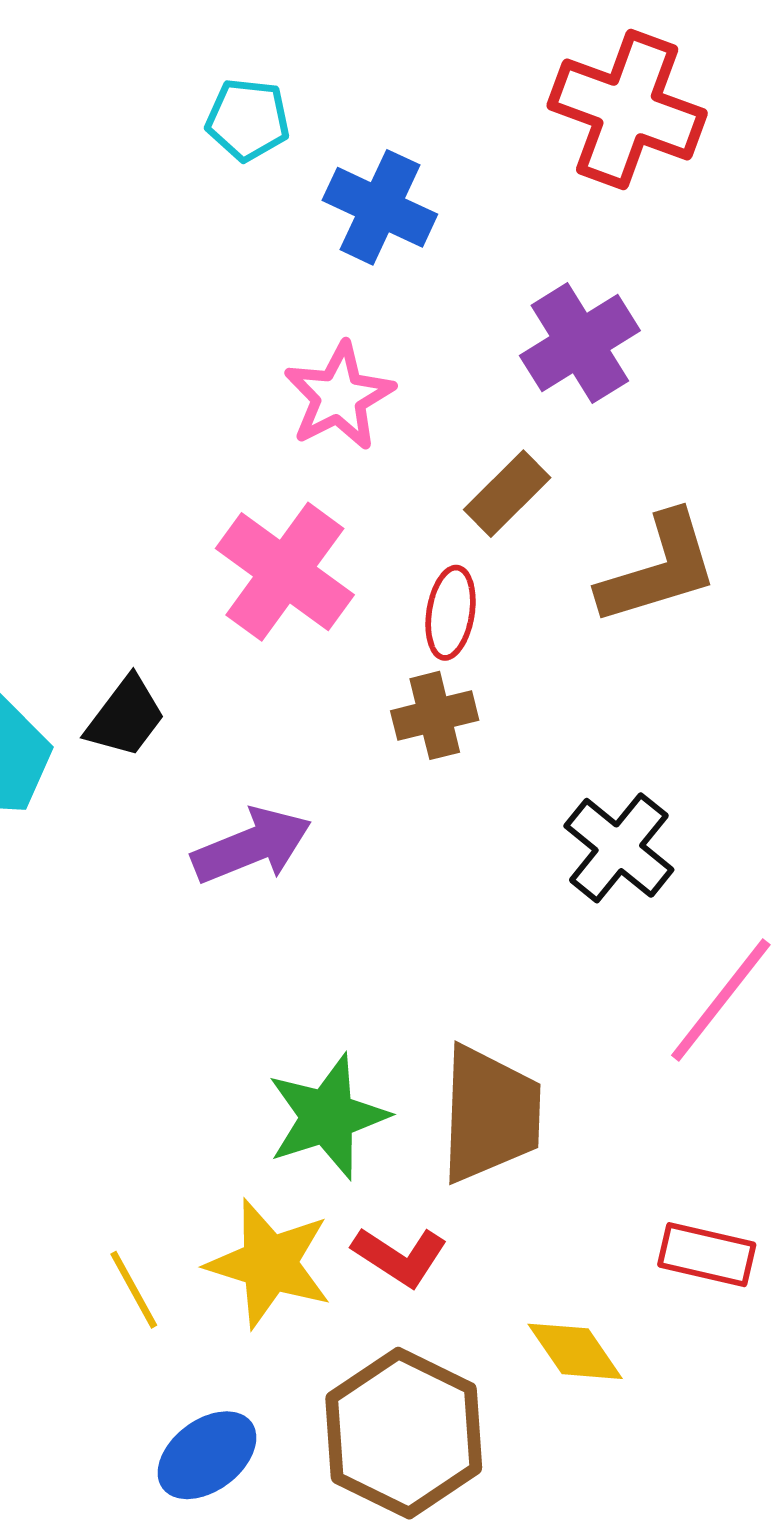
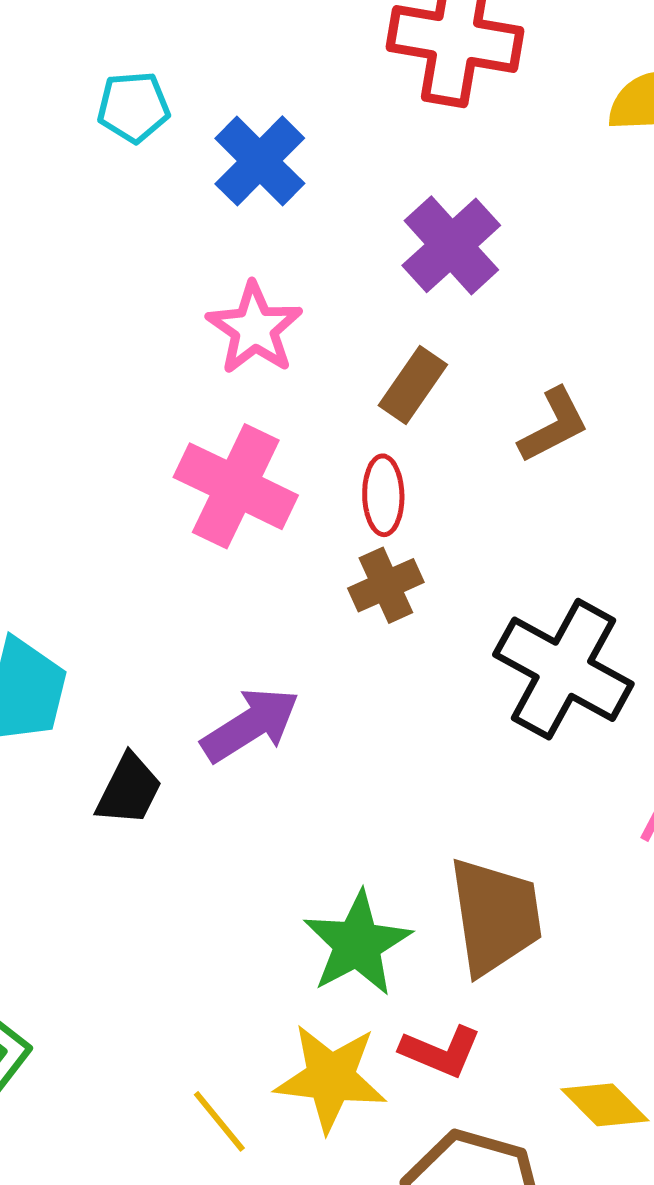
blue cross: (380, 207) -> (260, 161), turned 30
brown L-shape: (659, 569) -> (554, 425), size x0.7
black trapezoid: (125, 717) -> (129, 790), moved
black cross: (619, 848) -> (563, 669), size x1.4

